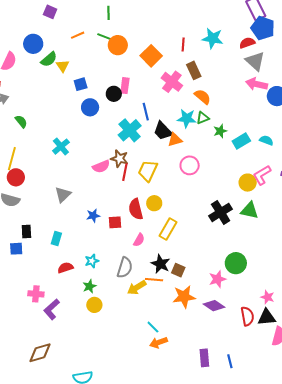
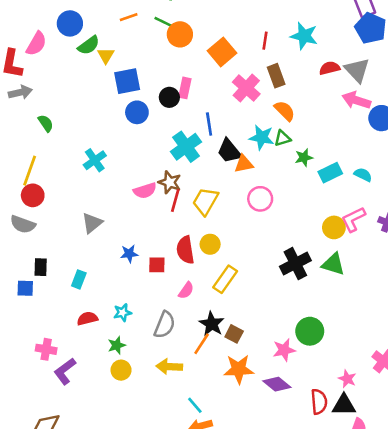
red semicircle: (247, 43) -> (330, 68), moved
blue square: (81, 84) -> (127, 81), size x1.5
orange line: (154, 280) -> (202, 344), turned -66
yellow arrow: (137, 287) -> (169, 367), moved, turned 30

